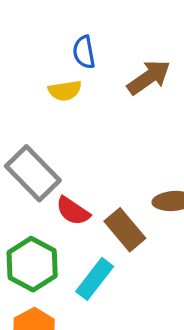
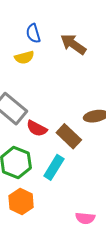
brown arrow: (149, 77) -> (73, 44), turned -104

